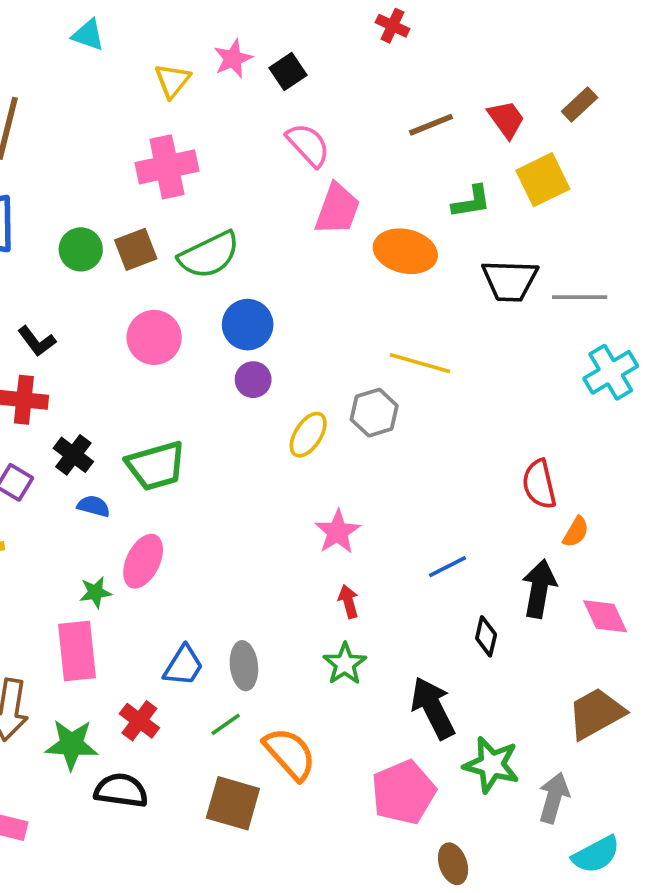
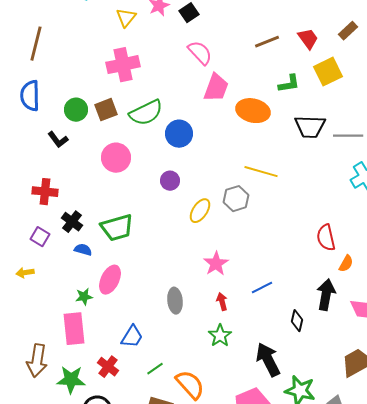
blue circle: (248, 325) -> (179, 134), moved
black L-shape: (37, 341) -> (58, 140), moved
blue line: (448, 567) -> (262, 288), moved
gray ellipse: (244, 666) -> (175, 301), moved

